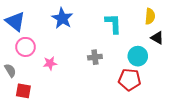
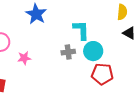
cyan L-shape: (113, 23) -> (81, 30), moved
cyan circle: (138, 56) -> (93, 51), moved

